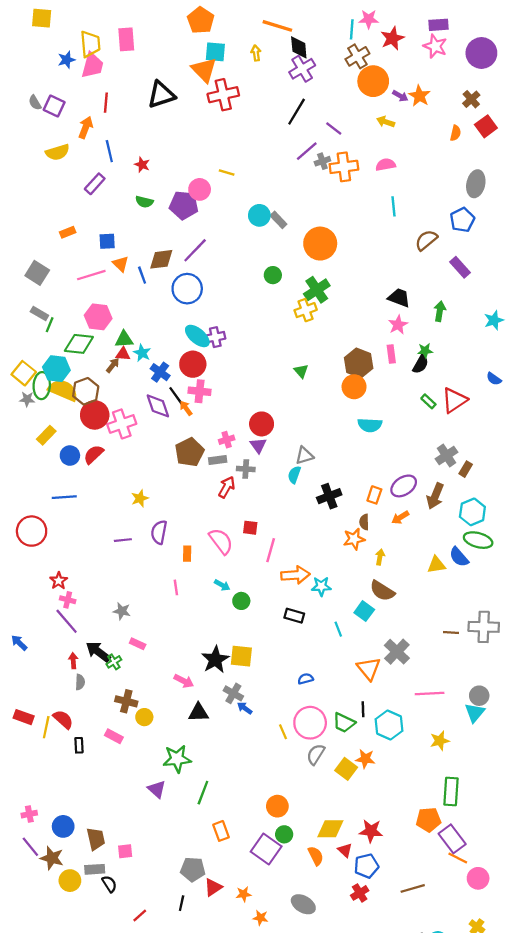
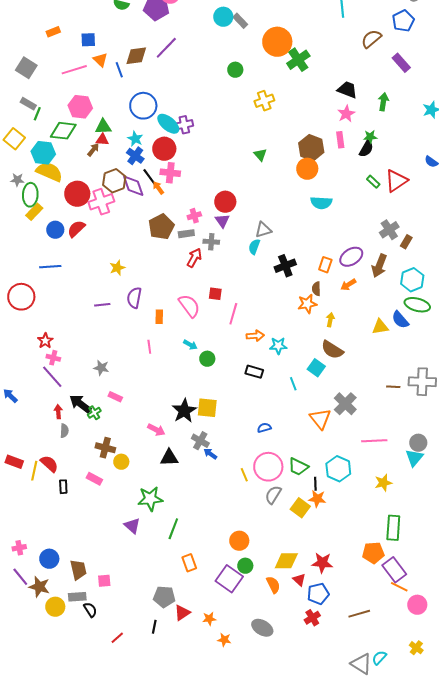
blue circle: (187, 289) -> (143, 106), moved
green cross: (317, 290) -> (298, 60), moved
cyan star: (142, 353) -> (135, 139), moved
yellow square: (24, 373) -> (14, 139), moved
green ellipse: (42, 386) -> (30, 195), moved
brown hexagon: (86, 391) -> (114, 181), moved
orange arrow: (295, 575) -> (255, 336), size x0.7
black line: (363, 709) -> (315, 484), moved

